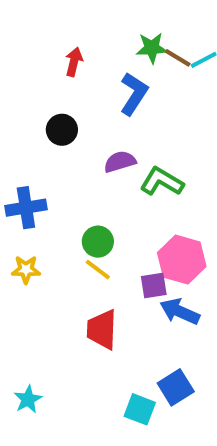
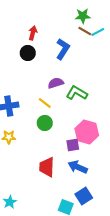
green star: (152, 48) -> (83, 16), moved
black circle: (62, 130) -> (28, 53), moved
yellow line: (98, 270) -> (45, 103), moved
blue arrow: (180, 311) -> (78, 167), moved

